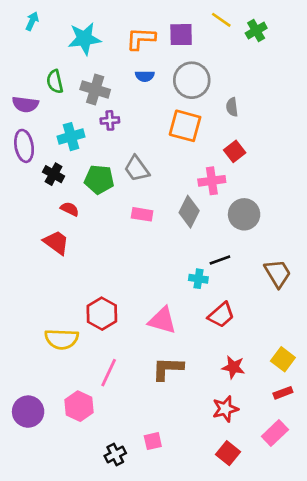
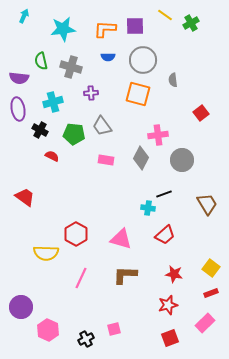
purple cross: (110, 120) -> (91, 93), moved
red square: (235, 151) -> (201, 113), moved
red trapezoid: (56, 243) -> (25, 197), moved
pink hexagon: (79, 406) -> (48, 330), moved
red square: (228, 453) -> (170, 338), turned 30

